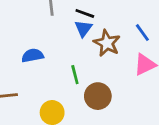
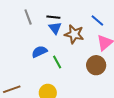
blue semicircle: (33, 55) -> (39, 52), moved
brown circle: (98, 96) -> (96, 65), moved

